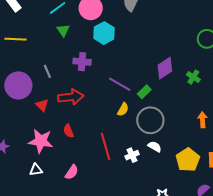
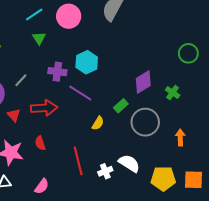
cyan hexagon: (104, 33) -> (87, 62), moved
gray line: (47, 71) -> (21, 80), turned 64
purple line: (120, 84) -> (80, 93), moved
gray circle: (150, 120) -> (145, 122), moved
white semicircle: (155, 147) -> (129, 163), size x1.5
yellow pentagon: (188, 160) -> (163, 179), turned 30

